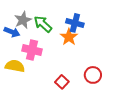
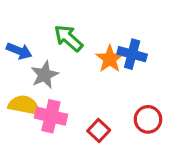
gray star: (23, 20) -> (45, 75), moved
blue cross: (75, 23) -> (132, 54), moved
pink cross: (32, 50) -> (51, 116), moved

